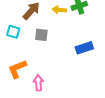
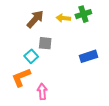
cyan square: (13, 32) -> (31, 56), moved, turned 32

